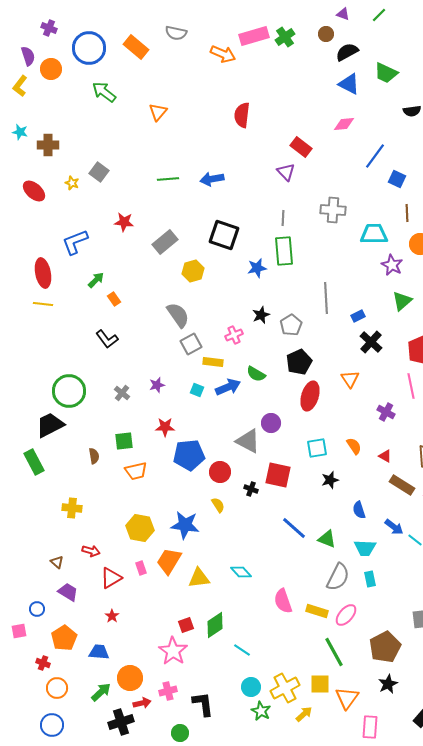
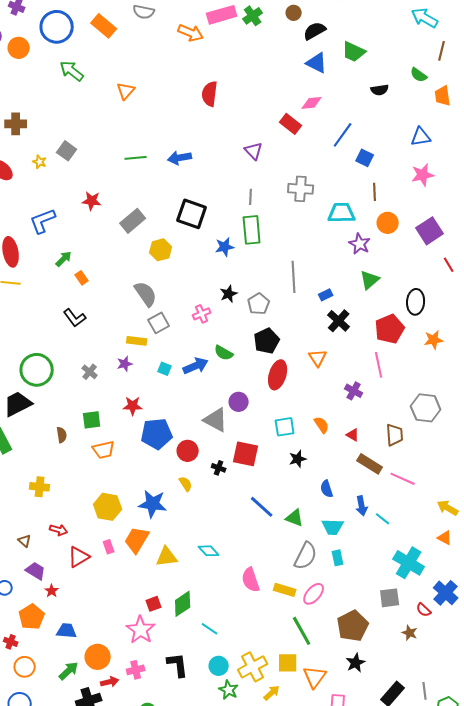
red rectangle: (301, 147) -> (291, 124), moved
yellow rectangle: (213, 362) -> (137, 341), moved
blue arrow: (394, 527) -> (362, 506), turned 42
red star: (112, 616) -> (52, 591), moved
black L-shape: (203, 704) -> (178, 665), moved

